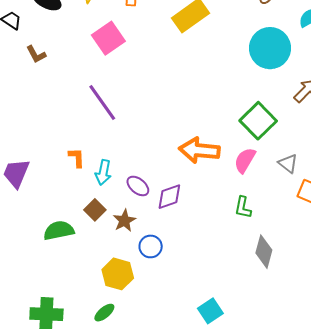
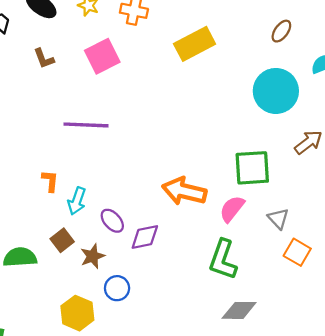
brown L-shape: (36, 54) -> (44, 58), moved
purple line: (102, 102) -> (86, 125), turned -60
green square: (258, 121) -> (252, 168), turned 33
green L-shape: (243, 207) -> (223, 260), size x1.6
gray diamond: (264, 252) -> (239, 310), turned 68

